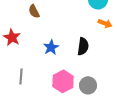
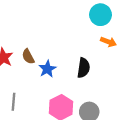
brown semicircle: (34, 11) -> (28, 57), moved

